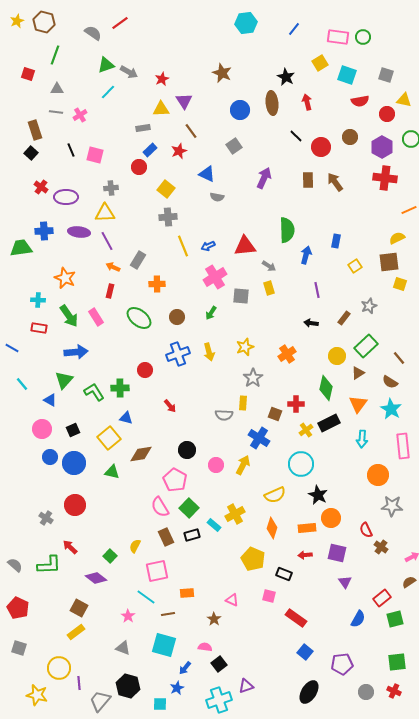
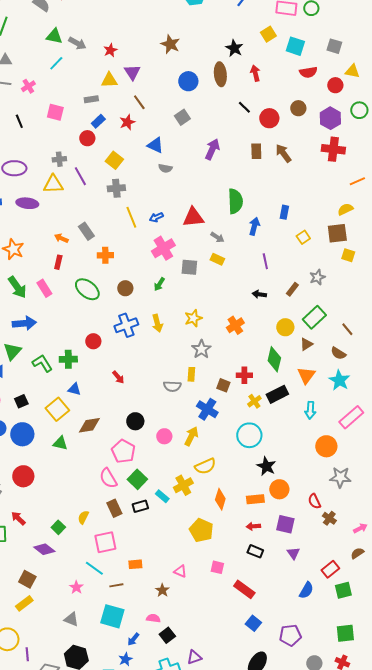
green triangle: (106, 65) -> (54, 36), turned 30
pink square: (95, 155) -> (55, 112), moved
purple line: (107, 241) -> (80, 176), moved
gray rectangle: (138, 260) -> (86, 231), turned -66
yellow rectangle: (269, 288) -> (217, 259), turned -48
pink rectangle: (403, 446) -> (351, 417), turned 55
yellow semicircle: (275, 495) -> (205, 466), moved
black rectangle: (284, 574) -> (255, 551), moved

